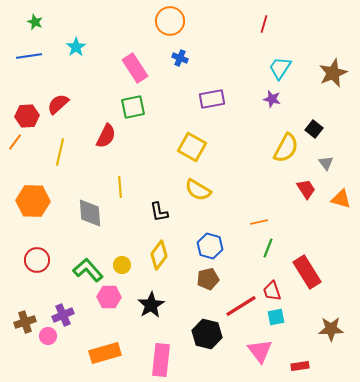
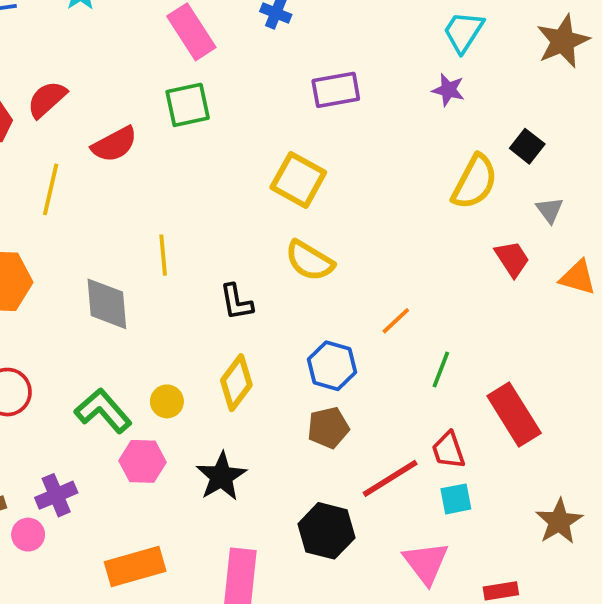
red semicircle: (106, 136) -> (114, 144), moved, turned 35
orange line: (259, 222) -> (396, 321), moved, turned -30
brown star: (331, 329) -> (559, 521), turned -30

